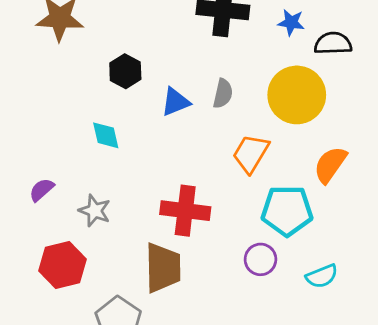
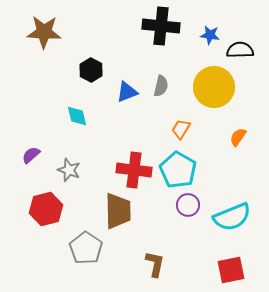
orange trapezoid: (251, 153) -> (181, 129), size x0.7
orange semicircle: (330, 165) -> (238, 137), size x0.7
cyan pentagon: (287, 211) -> (178, 170), moved, turned 30
cyan semicircle: (322, 276) -> (232, 217), size x1.6

